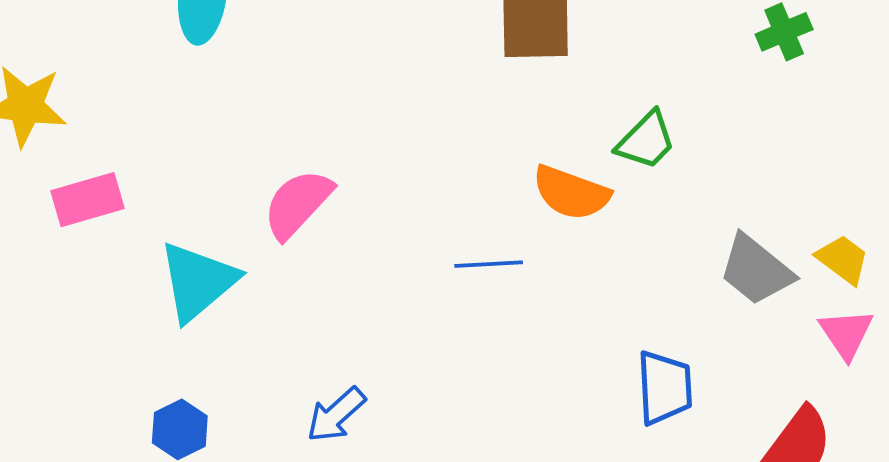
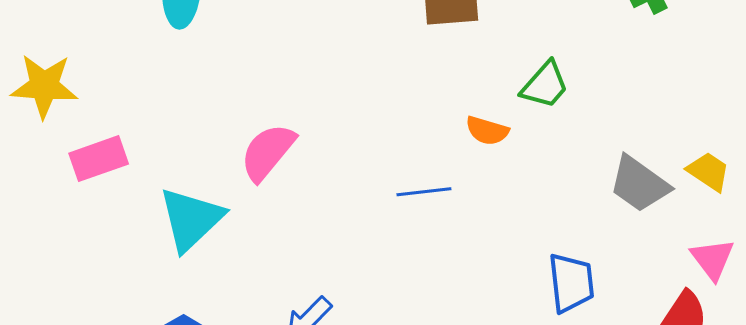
orange semicircle: (571, 193) -> (487, 131), size x0.7
pink triangle: (846, 334) -> (713, 259), moved

